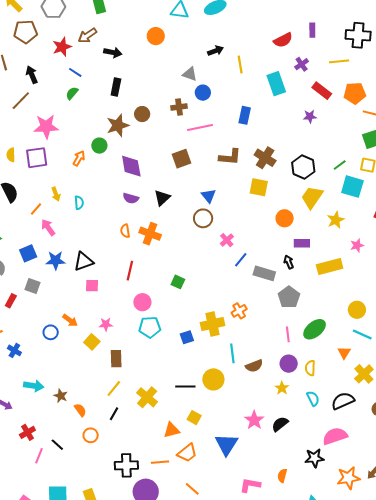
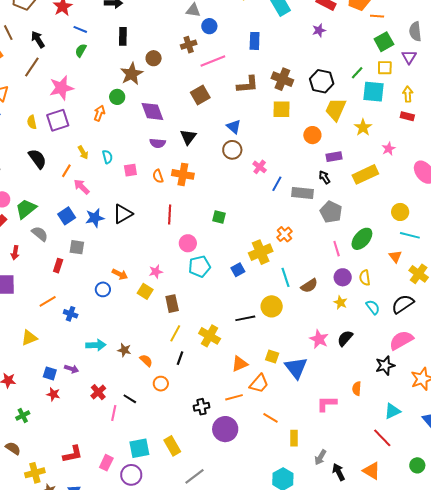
pink square: (92, 286) -> (130, 170), moved
yellow square: (194, 418) -> (272, 357), moved
black cross: (126, 465) -> (202, 407), size x0.7

